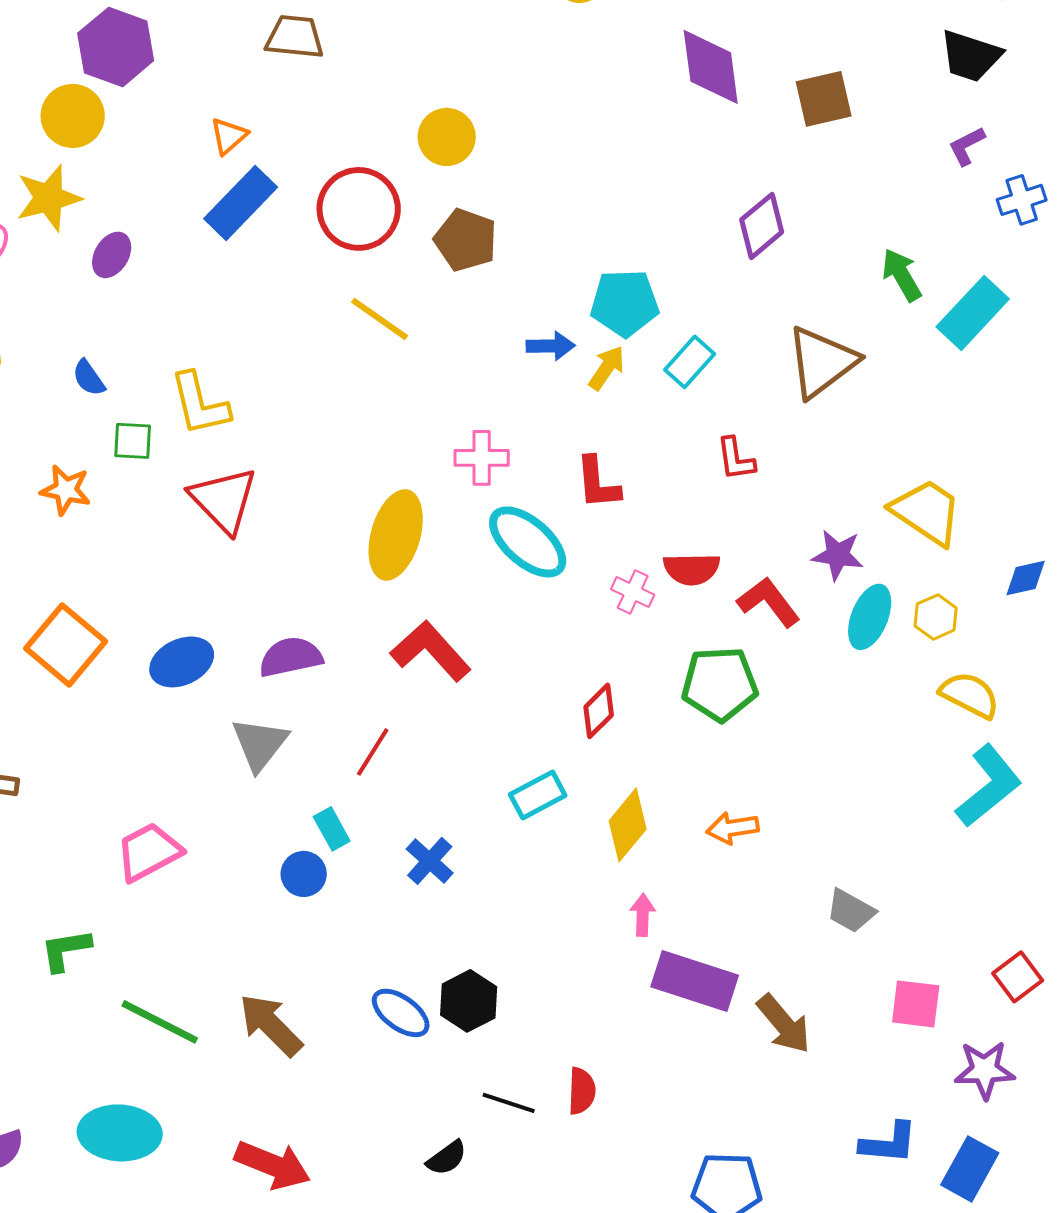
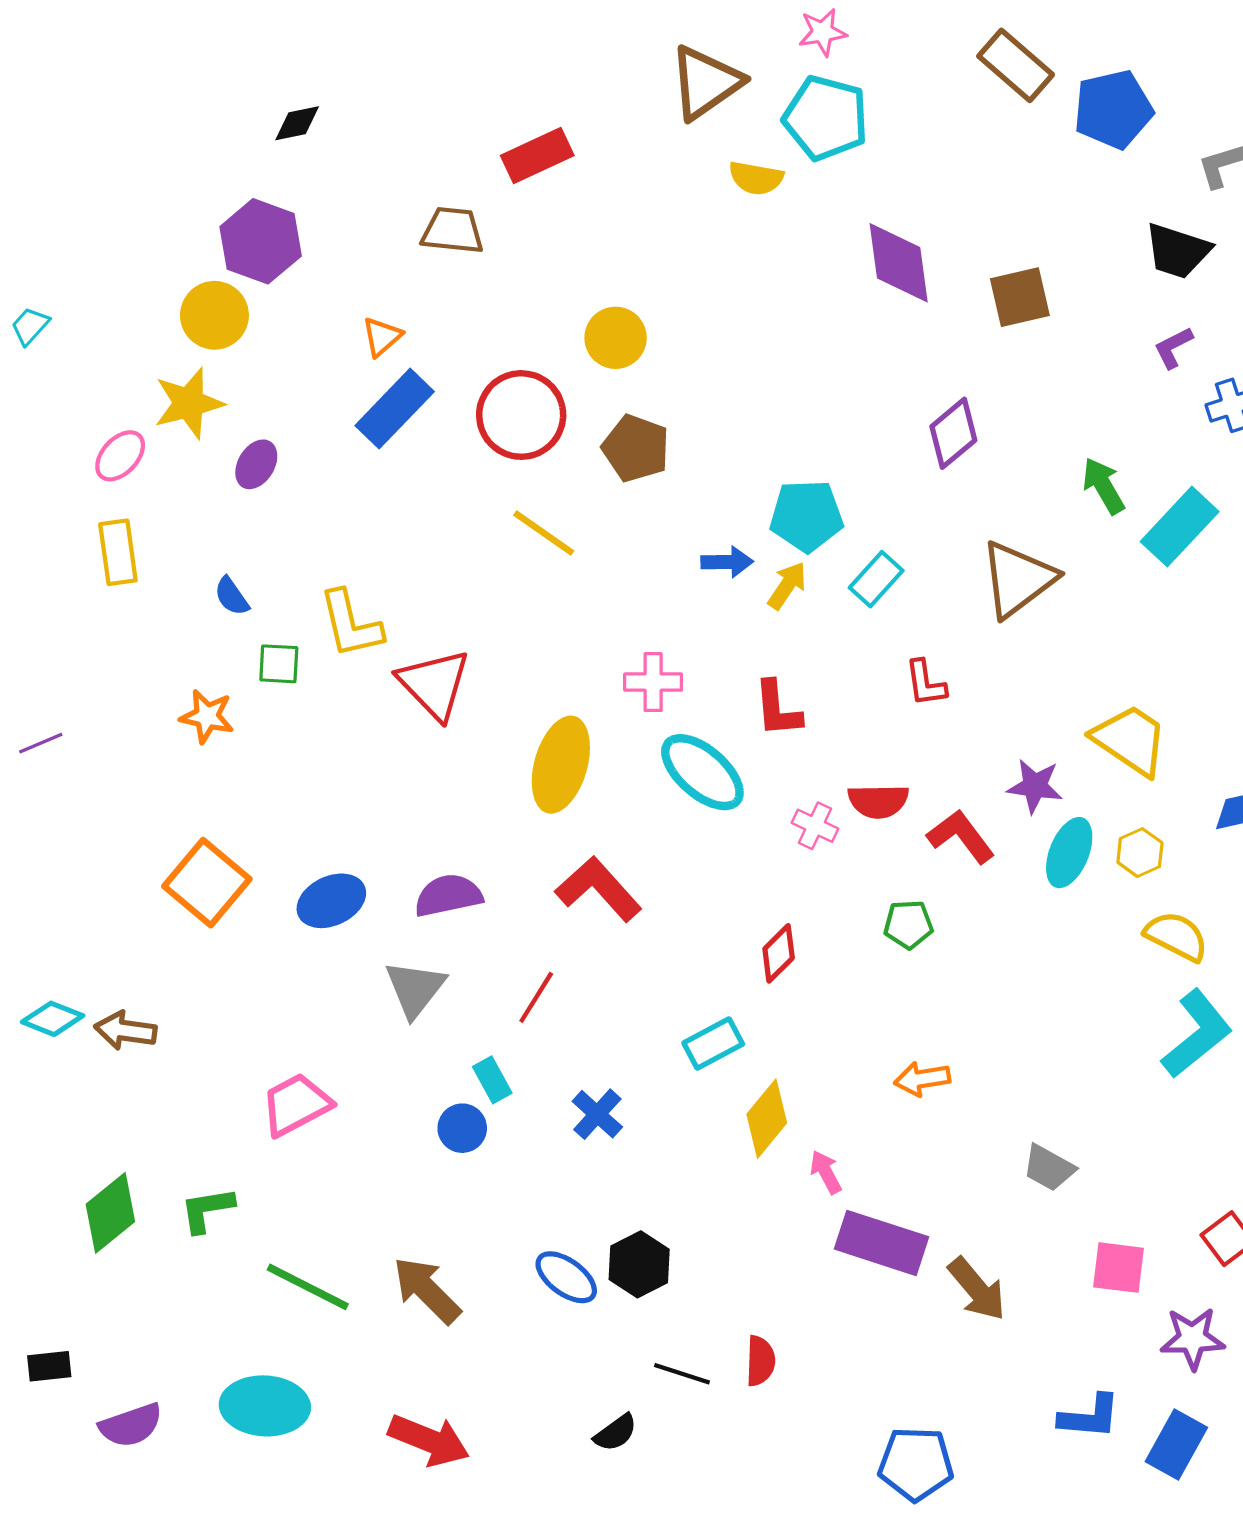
red triangle: (224, 500) -> (434, 684), moved
green pentagon: (720, 684) -> (908, 924), size x0.6
yellow diamond: (628, 825) -> (767, 1119), moved
pink arrow: (643, 915) -> (826, 1172), turned -30

